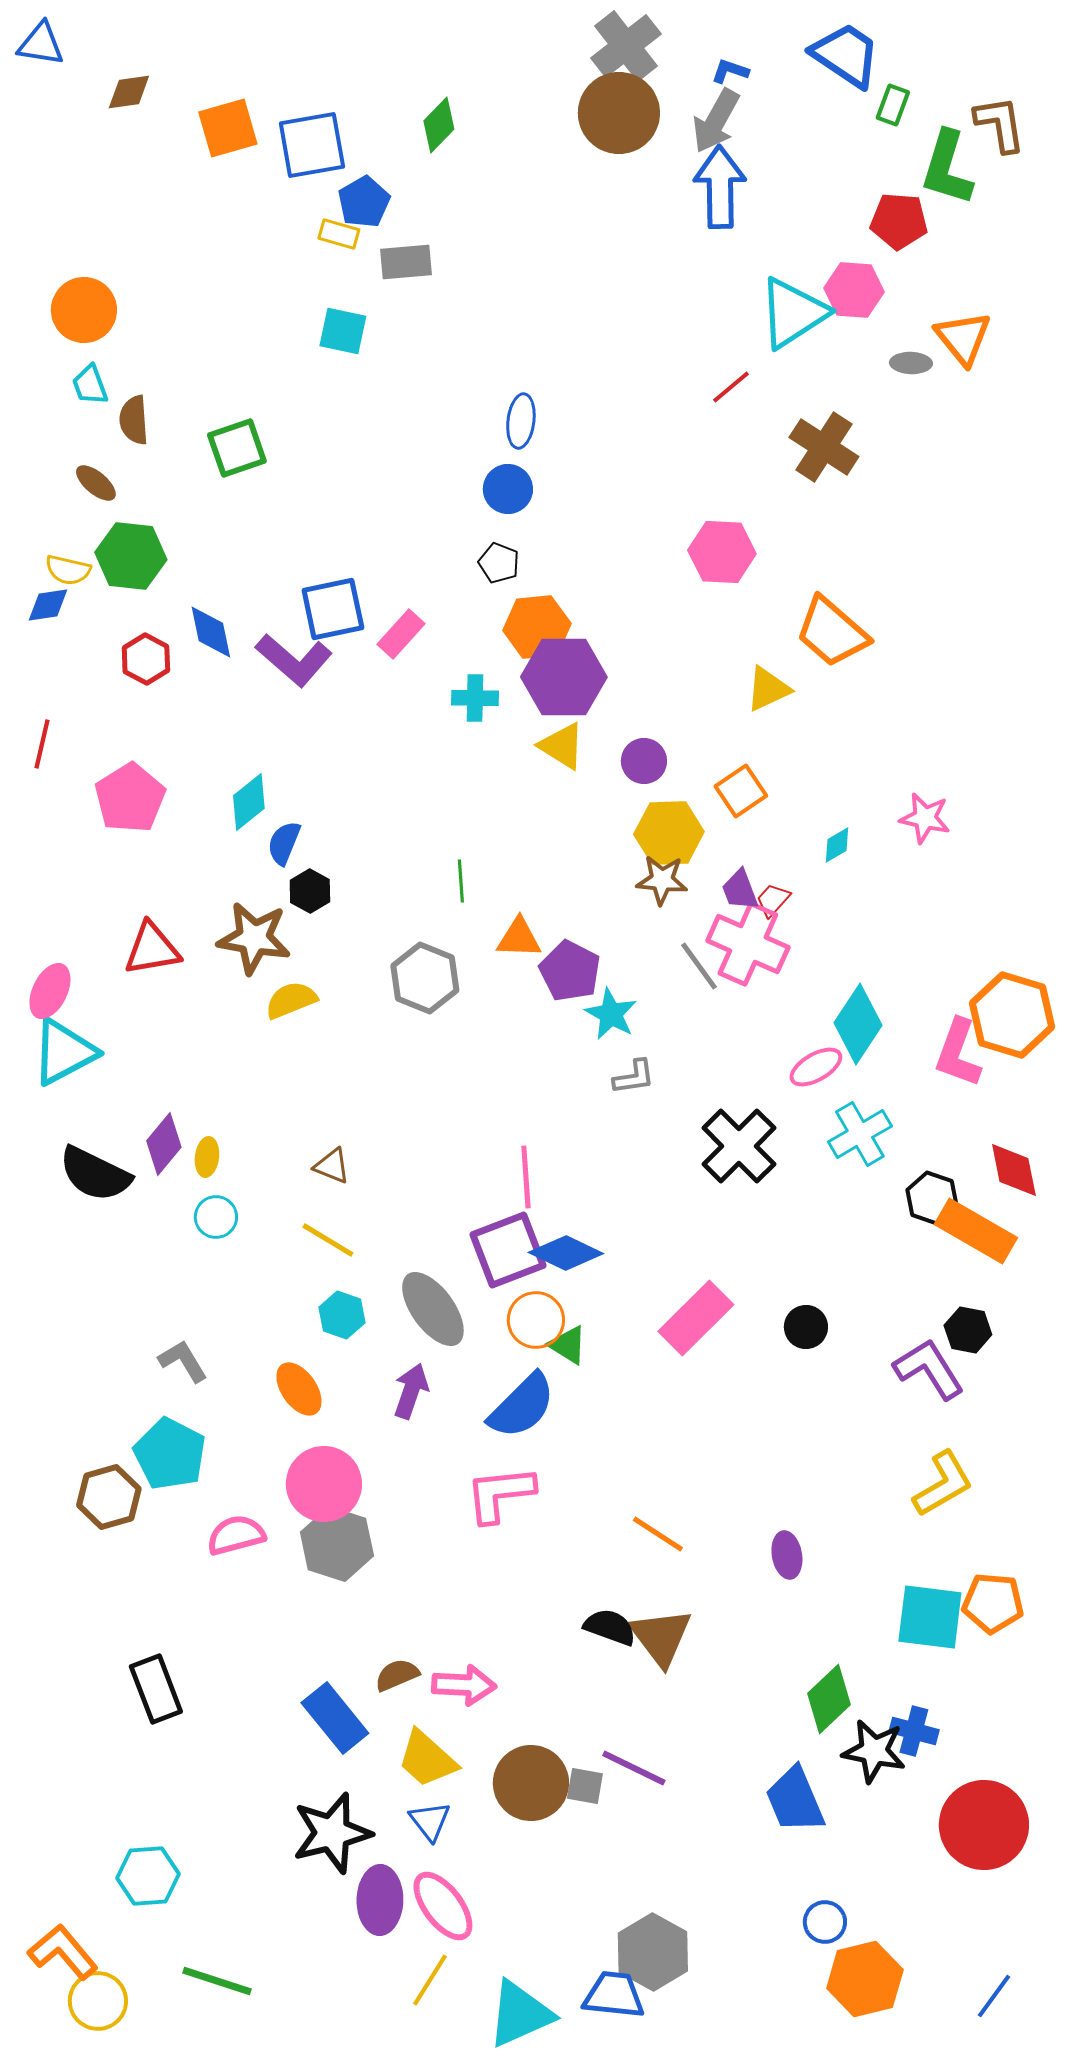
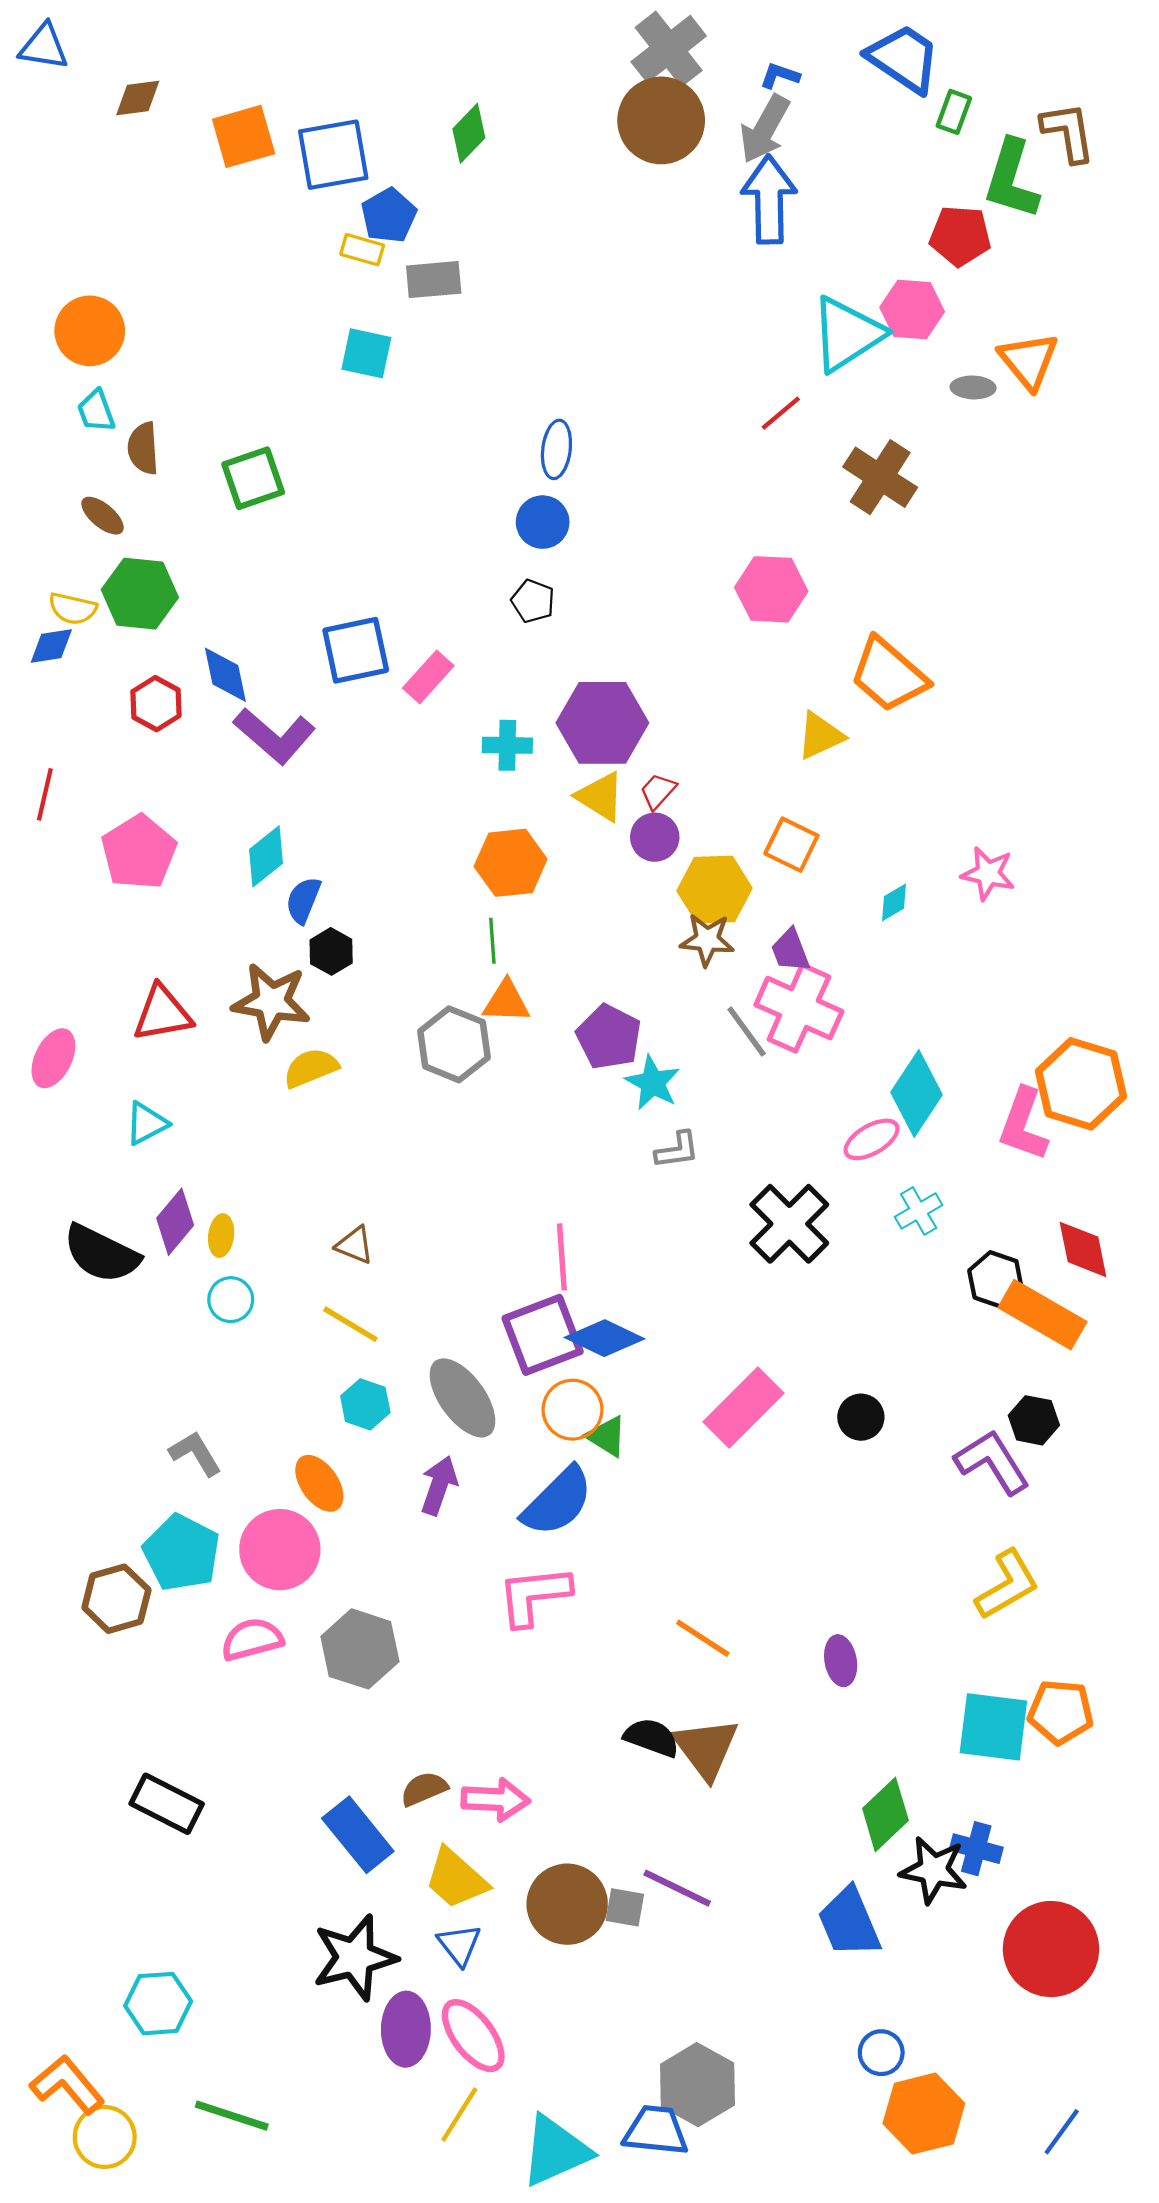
orange hexagon: (537, 627) -> (511, 863), moved
purple L-shape: (294, 660) -> (275, 736), moved
purple circle: (644, 761) -> (655, 837), moved
orange square: (741, 791) -> (791, 845), turned -30
red trapezoid: (773, 900) -> (658, 791), moved
orange triangle: (519, 938) -> (506, 1002), moved
cyan triangle: (64, 1052) -> (146, 1123), moved, size x0.6
cyan cross: (860, 1134) -> (919, 1211), size x0.7
pink circle: (324, 1484) -> (280, 1550), moved
black rectangle: (156, 1689) -> (167, 1804), turned -42

